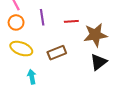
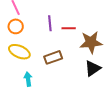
purple line: (42, 17) -> (50, 23), moved

